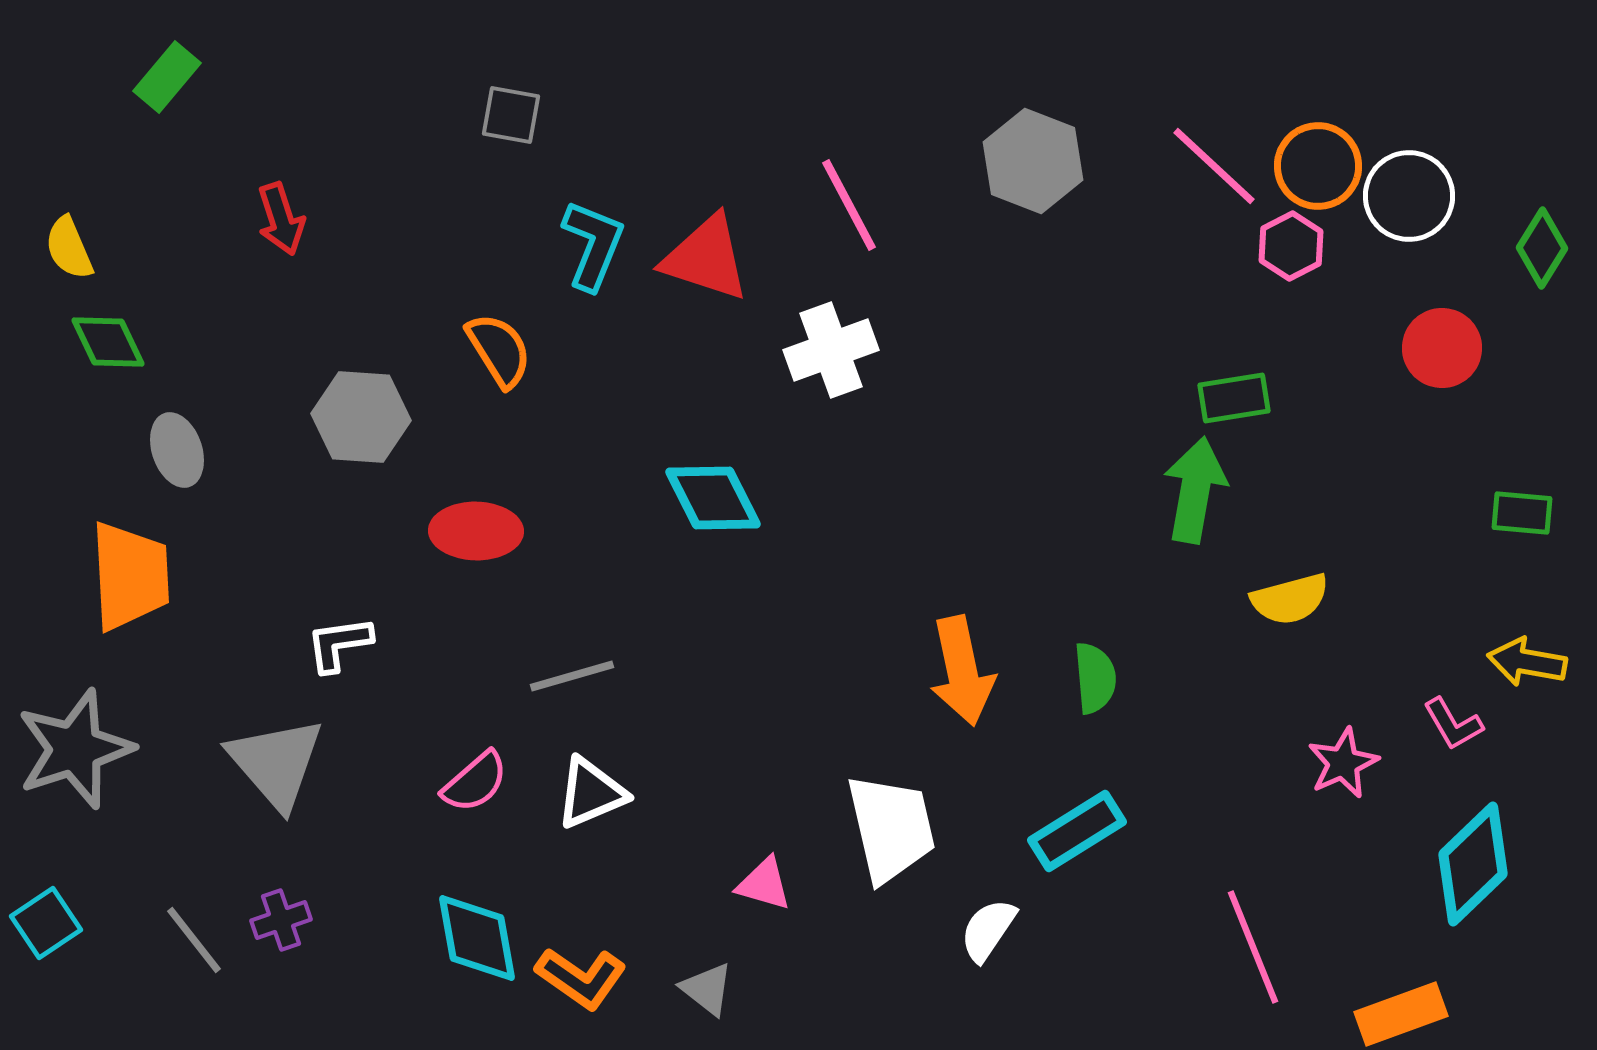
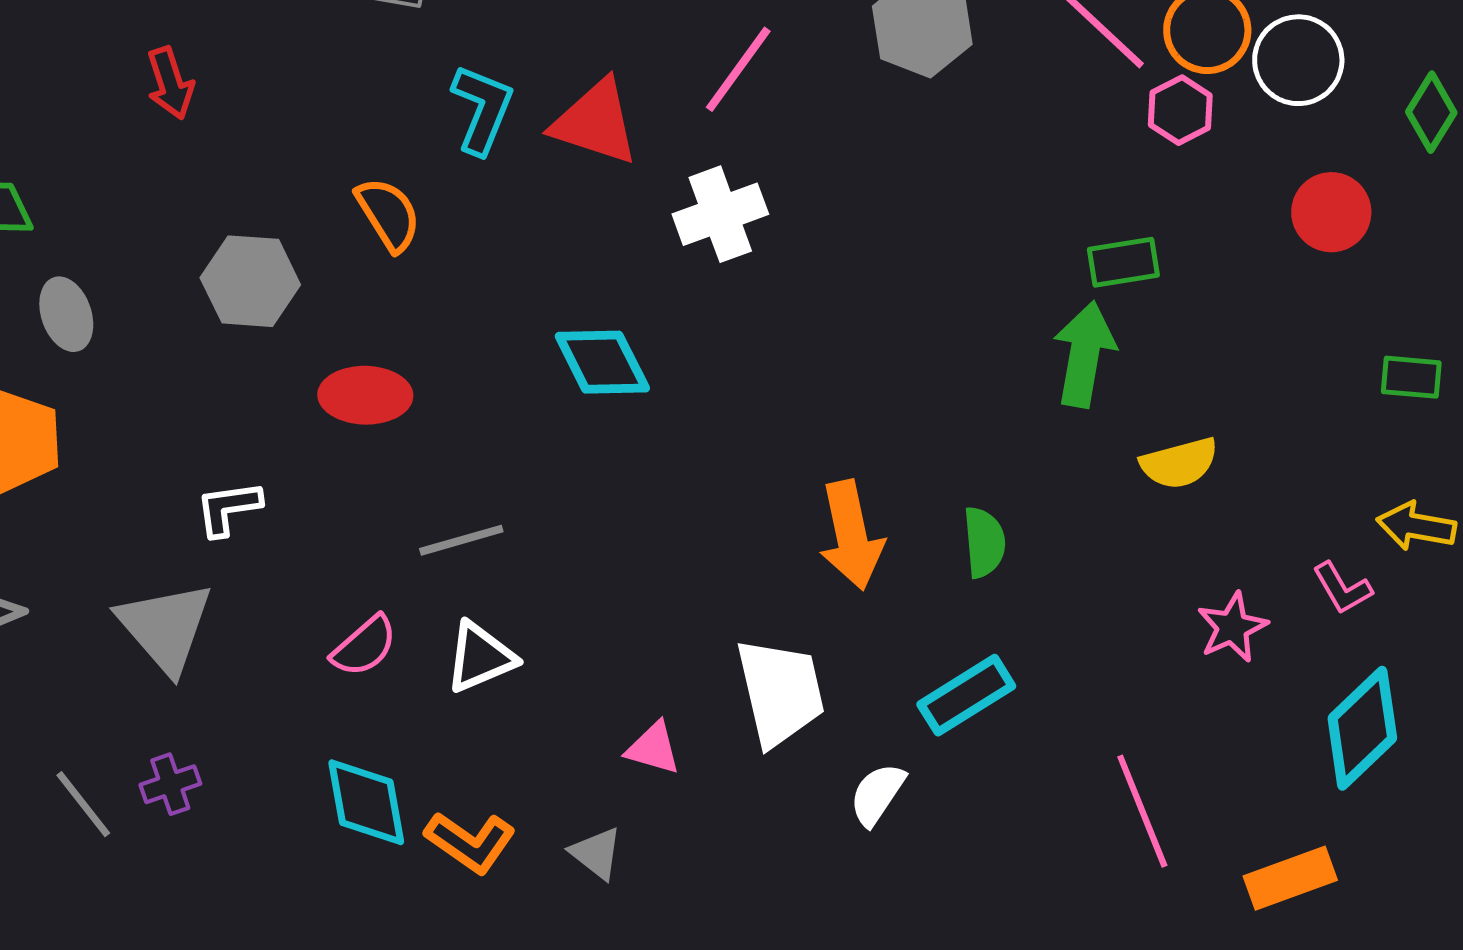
pink line: (849, 205) -> (738, 69), turned 64

